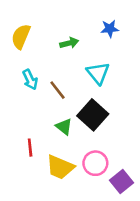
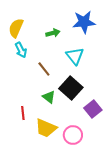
blue star: (110, 29) -> (84, 22), size x1.6
cyan arrow: (30, 80) -> (21, 50), moved
pink circle: (95, 163) -> (73, 135), moved
purple square: (122, 182) -> (93, 109), moved

